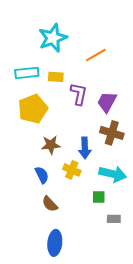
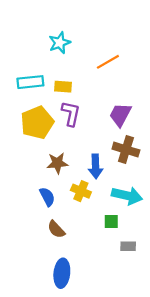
cyan star: (53, 38) -> (60, 43), size x0.7
purple L-shape: (79, 94) -> (71, 114), moved

